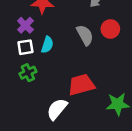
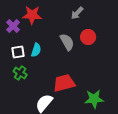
purple cross: (25, 25) -> (13, 26), moved
green cross: (28, 73) -> (20, 73), turned -32

